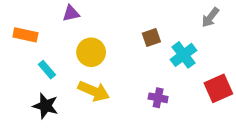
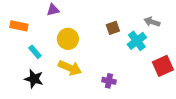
gray arrow: (210, 17) -> (152, 22), moved, turned 70
purple cross: (158, 98) -> (109, 81), moved

